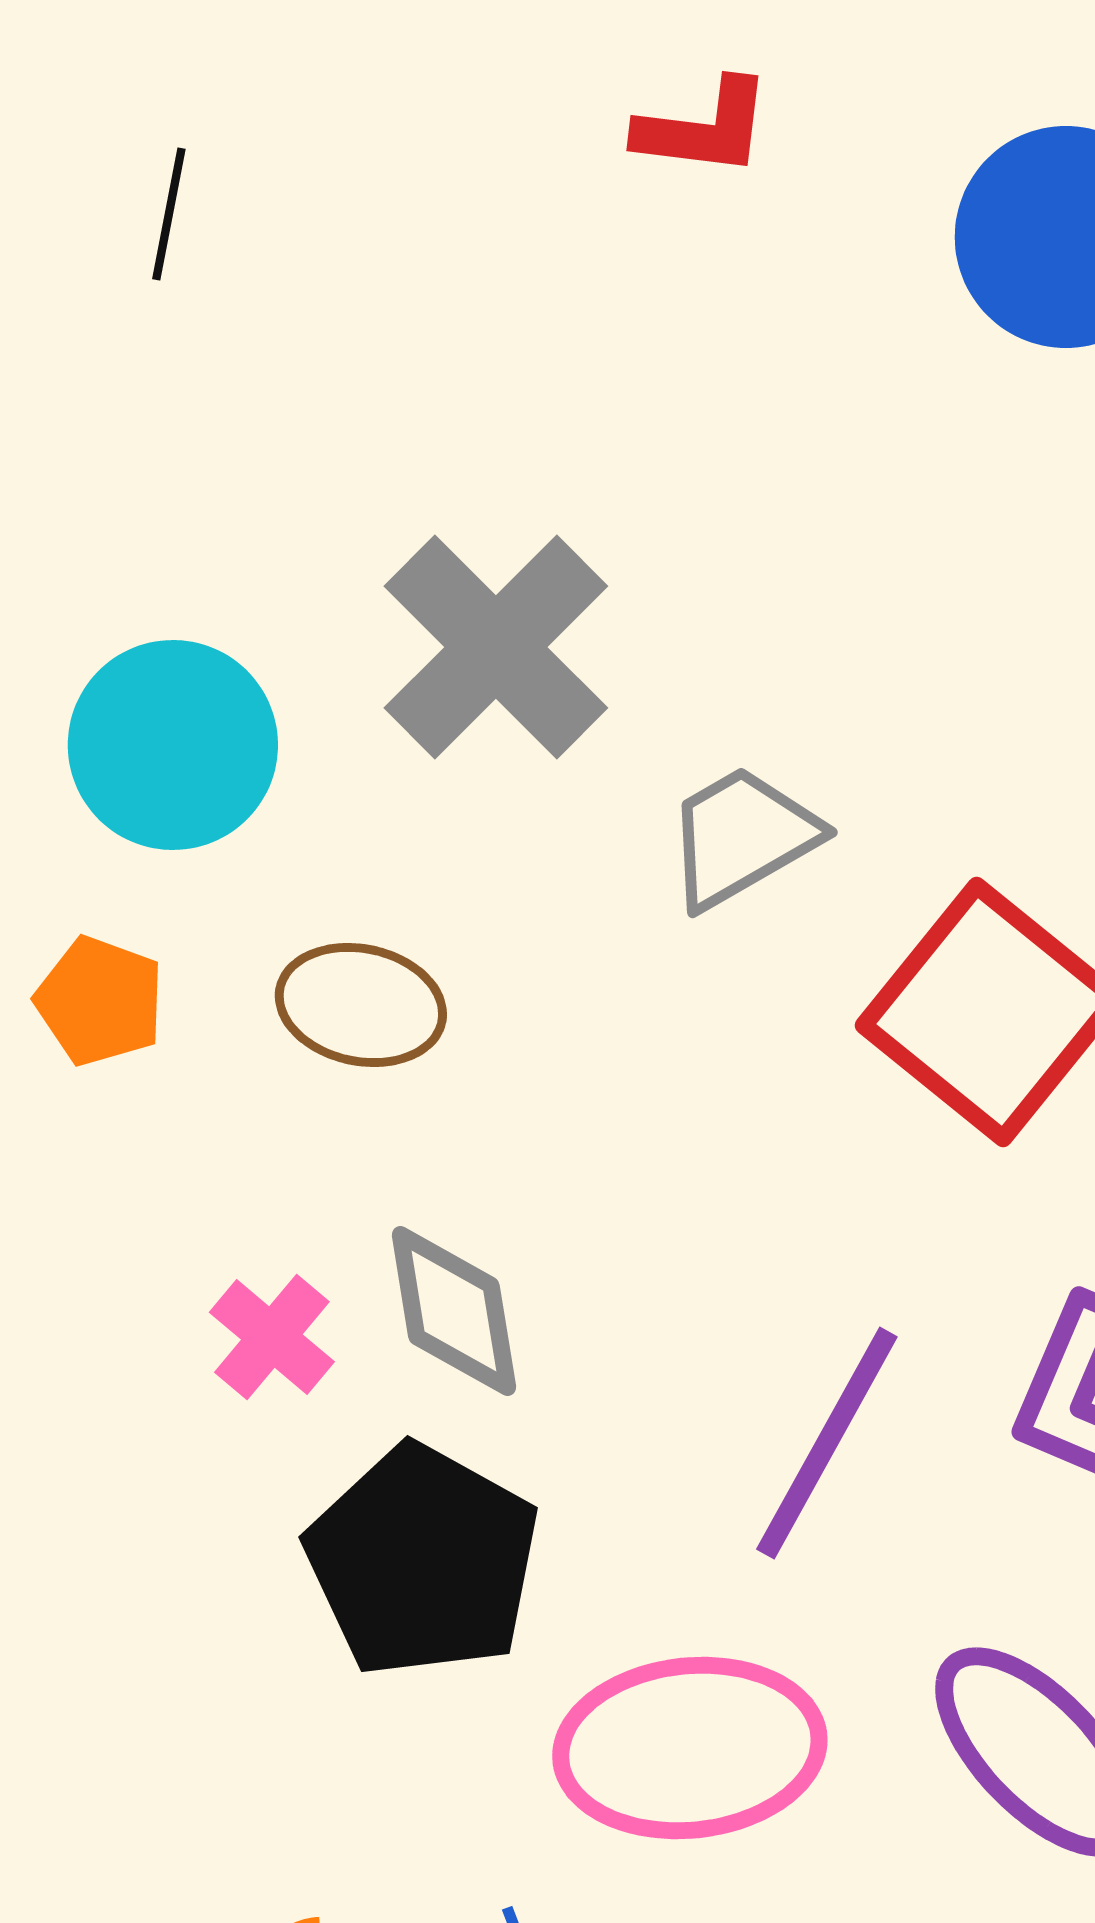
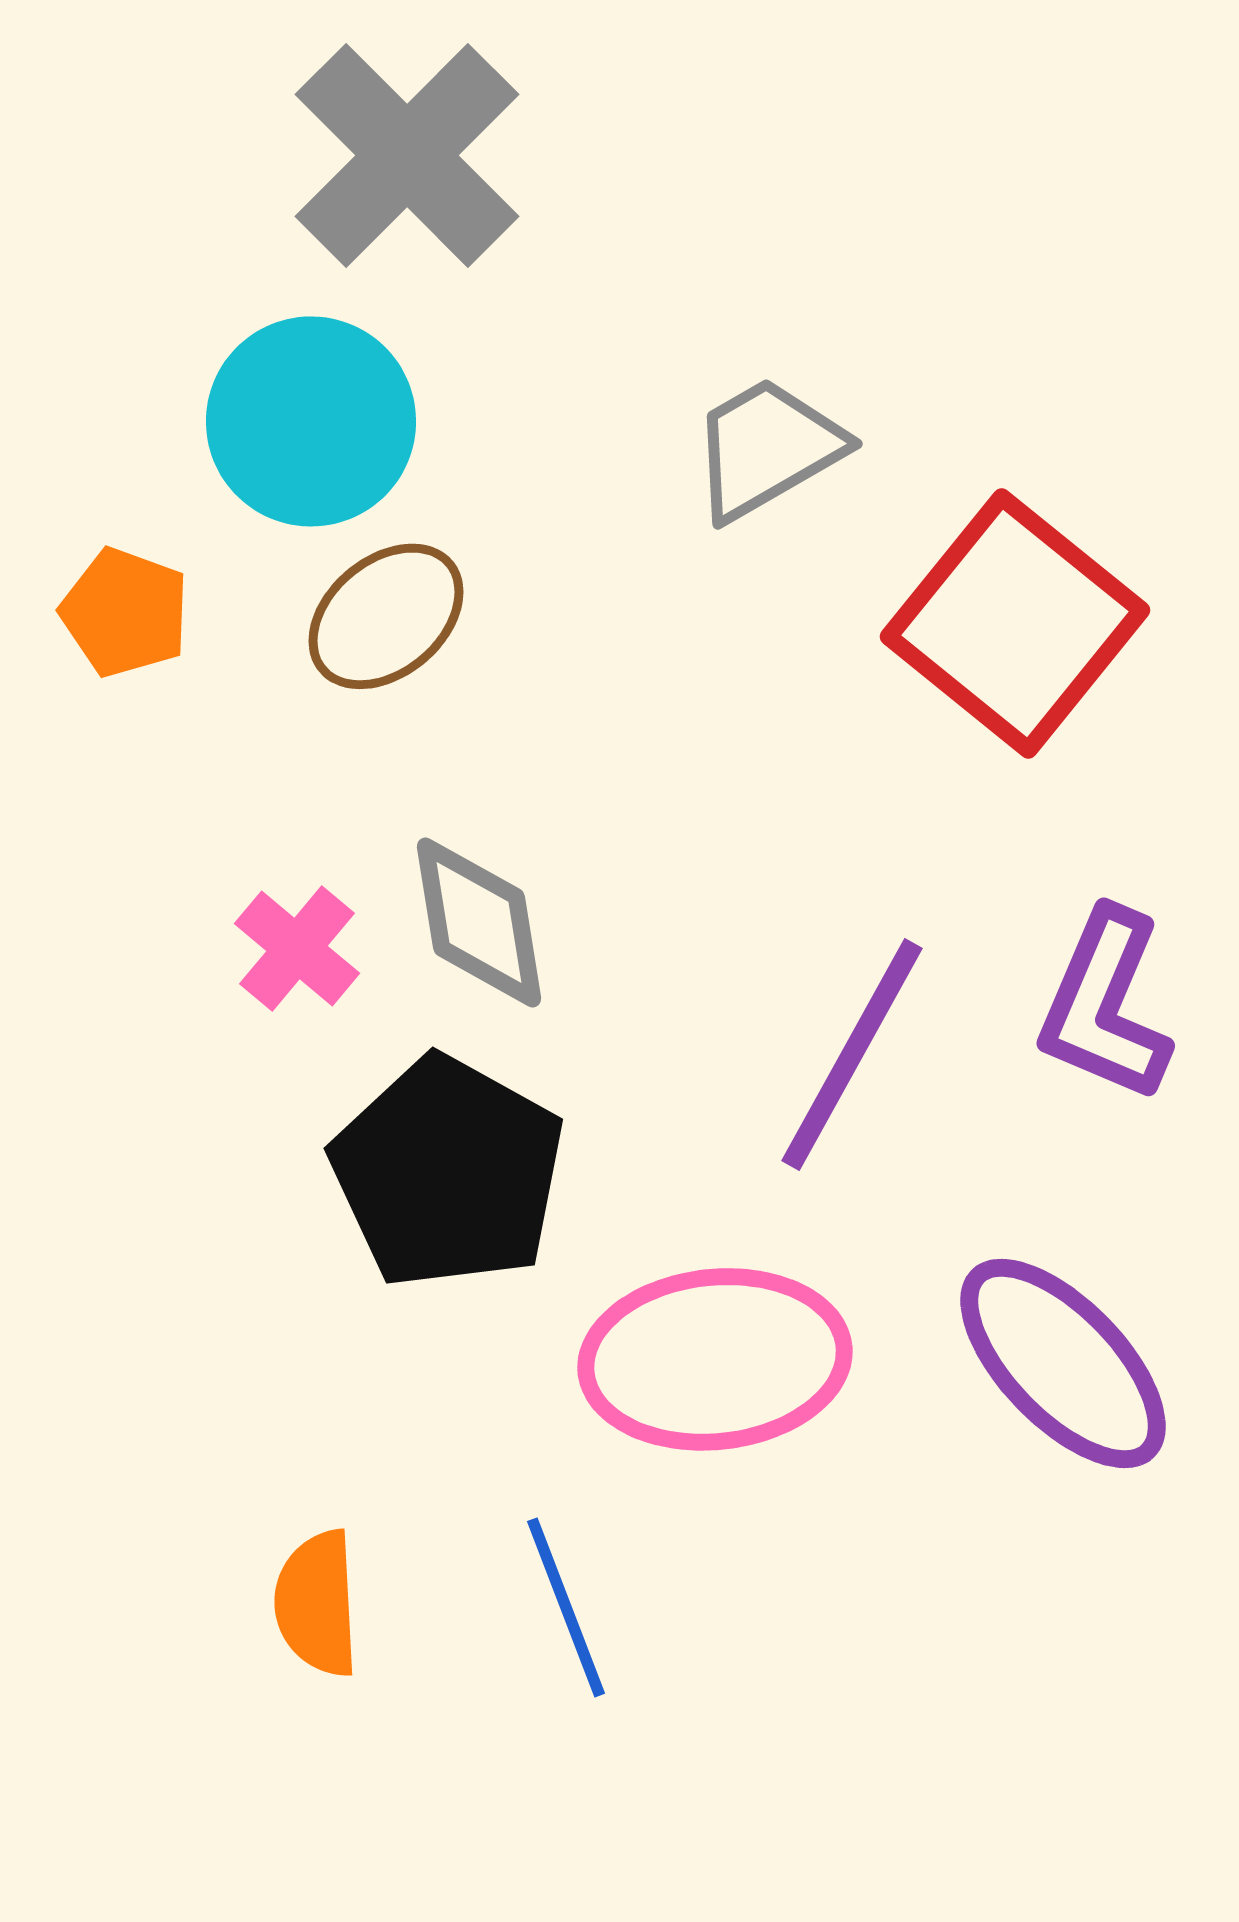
gray cross: (496, 647) -> (407, 155), moved
cyan circle: (173, 745) -> (311, 421), moved
brown ellipse: (361, 1005) -> (386, 616), turned -52

